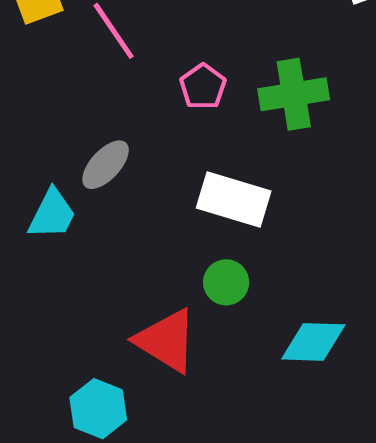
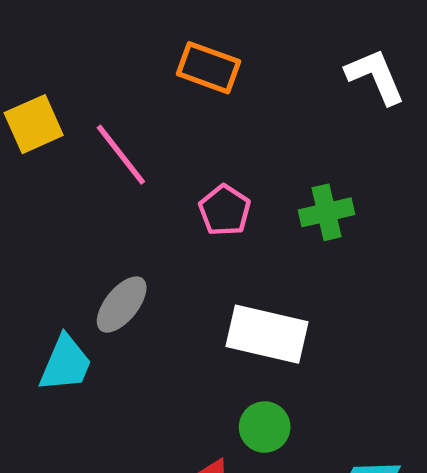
green cross: (294, 94) -> (326, 212), size x0.7

